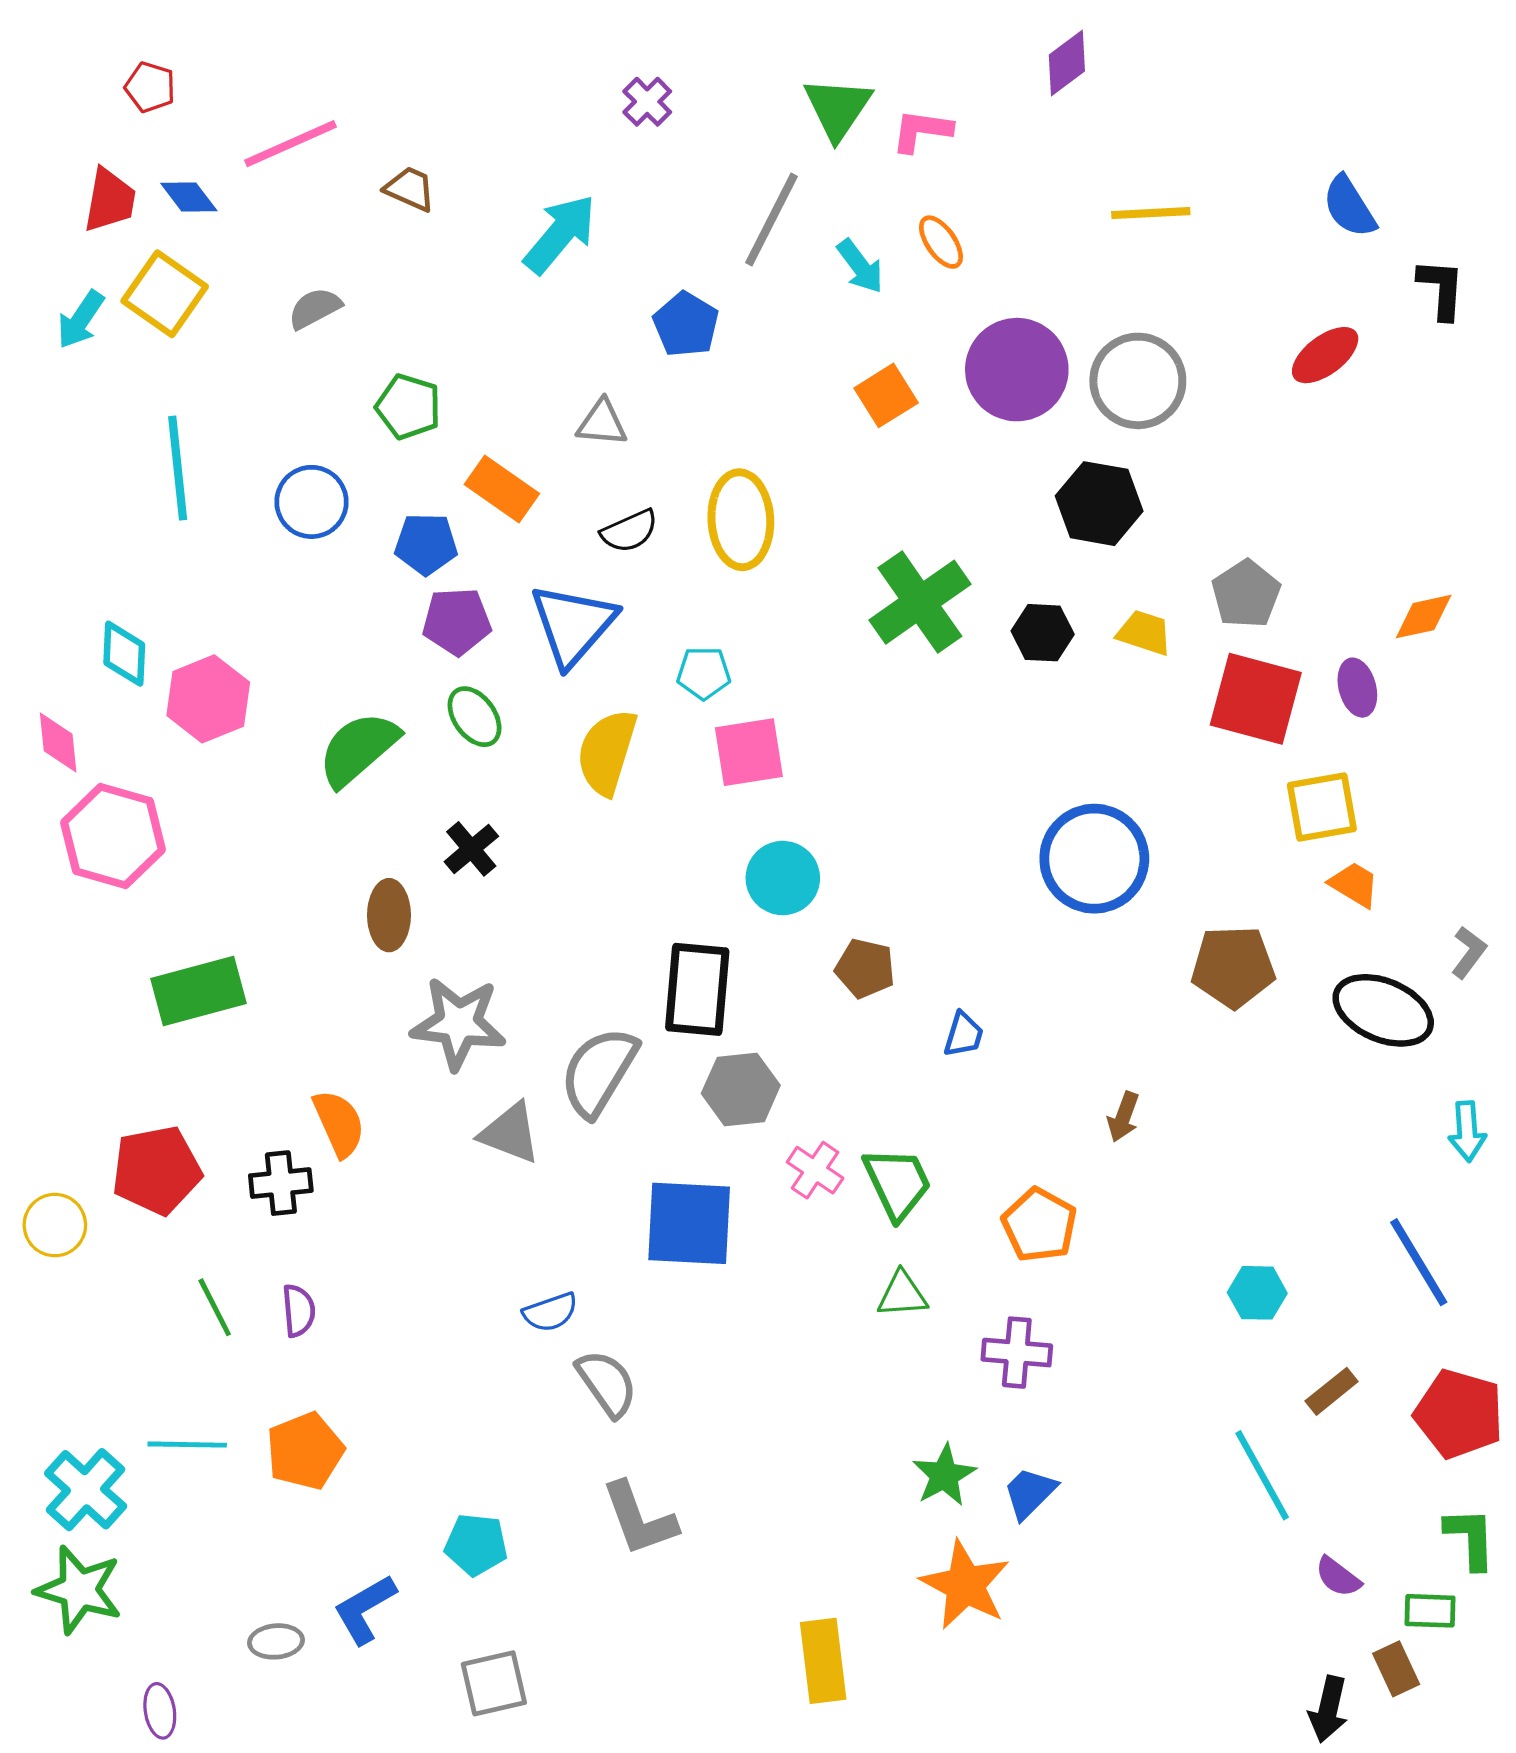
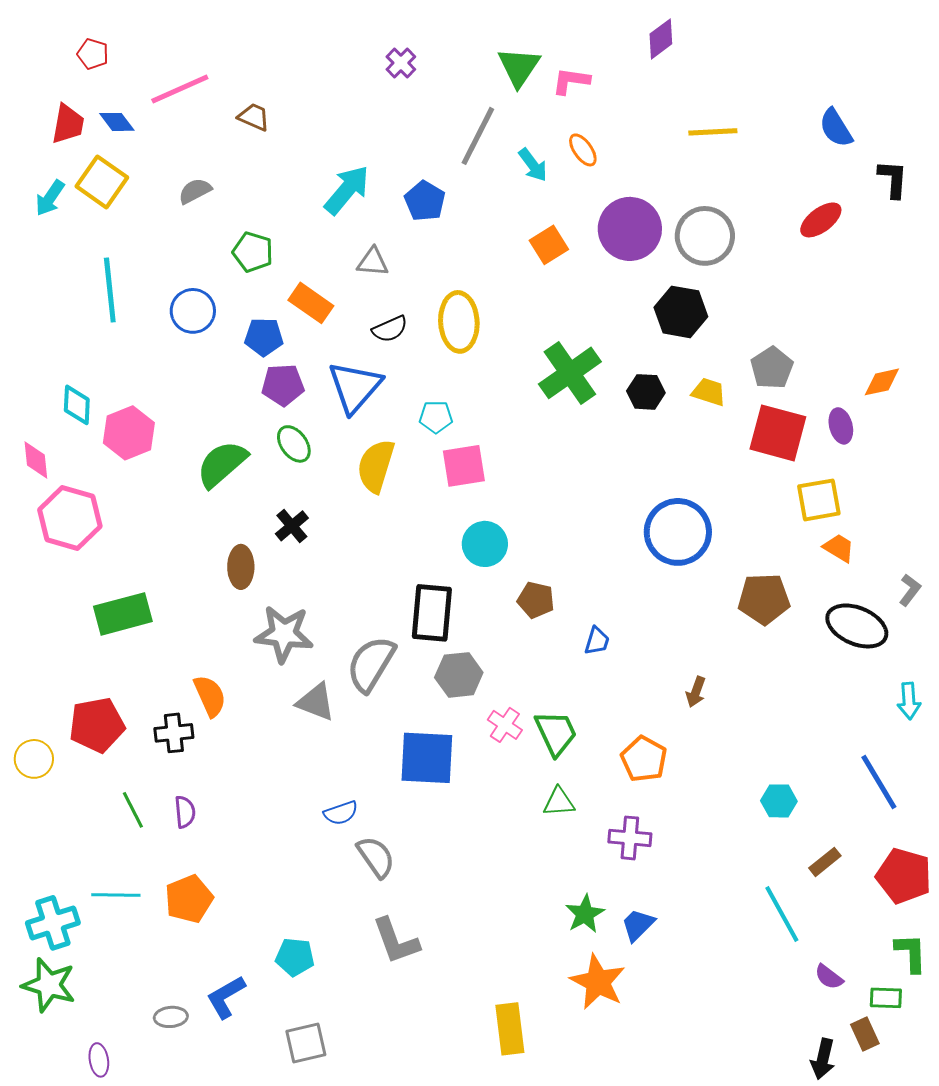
cyan arrow: (560, 234) -> (347, 190), moved
cyan cross: (86, 1490) -> (53, 923), turned 30

